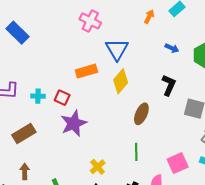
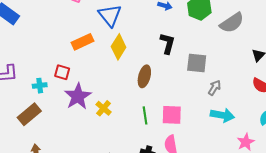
cyan cross: (38, 96) -> (40, 86), moved
pink square: (178, 163) -> (172, 115), moved, turned 35
yellow cross: (98, 167) -> (104, 108), moved

